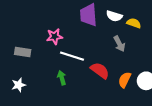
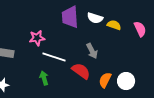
gray arrow: (119, 44) -> (92, 51), moved

